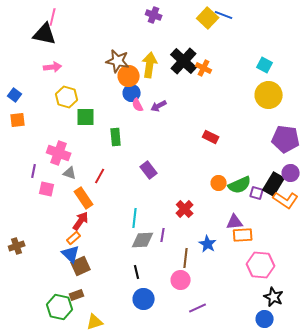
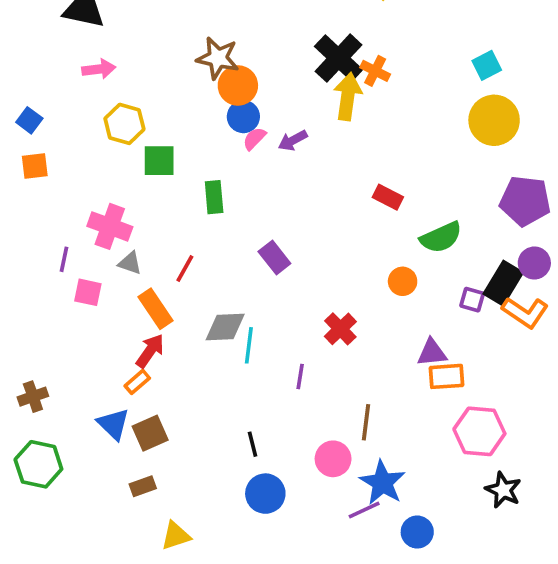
yellow arrow: (150, 65) -> (348, 96), moved
cyan square: (265, 65) -> (487, 65), turned 35
pink semicircle: (138, 105) -> (254, 139), turned 72
green semicircle: (240, 185) -> (441, 237), moved
gray diamond: (143, 240) -> (225, 327), moved
blue star: (208, 244) -> (382, 483), moved, size x1.4
blue triangle: (71, 254) -> (113, 424), moved
brown line: (186, 258) -> (366, 422), moved
green hexagon: (60, 307) -> (38, 464), moved
blue circle: (265, 319) -> (417, 532), moved

